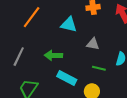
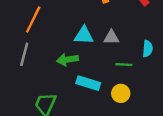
cyan triangle: (69, 25) -> (84, 35), moved
gray line: (19, 57) -> (24, 54), moved

